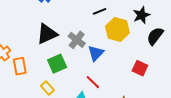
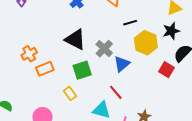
black triangle: (47, 34) -> (75, 40), turned 45
orange rectangle: (20, 66) -> (45, 69), turned 72
red square: (140, 68) -> (167, 70), moved

